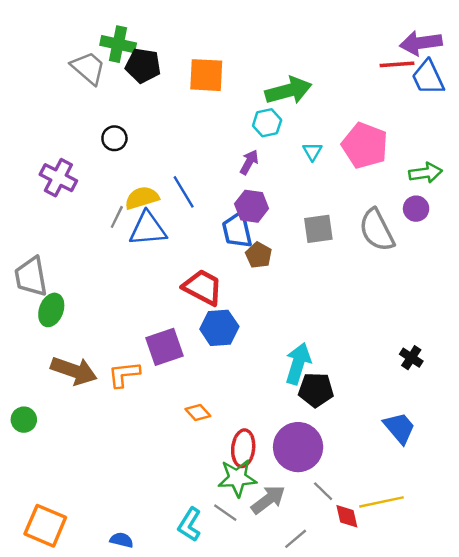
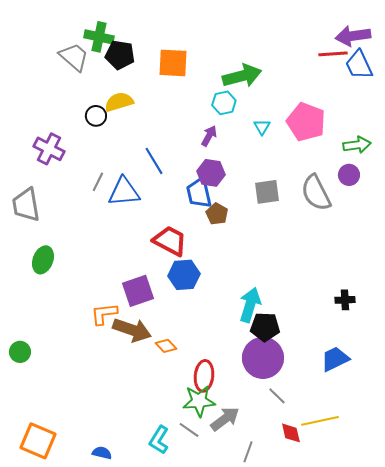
yellow semicircle: (142, 198) -> (119, 102), moved
gray trapezoid: (31, 277) -> (26, 205), moved
black cross: (411, 358) -> (345, 300), turned -36
brown arrow: (74, 371) -> (132, 330), moved
blue trapezoid: (399, 428) -> (335, 359), turned -76
purple circle: (298, 447) -> (263, 358), moved
gray line: (323, 491) -> (277, 396), moved
gray line: (296, 539) -> (248, 452), turned -30

